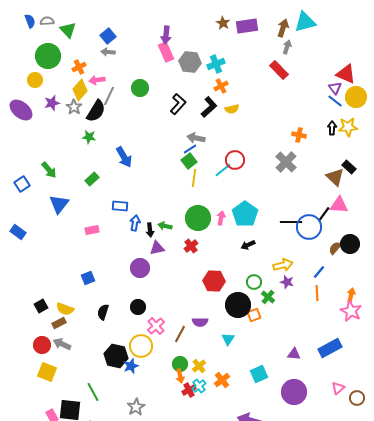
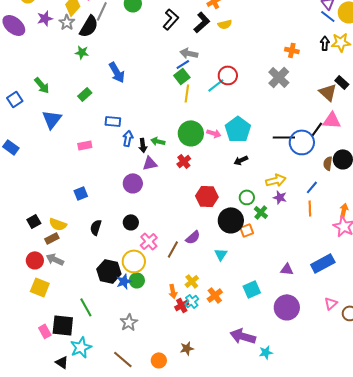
pink arrow: (221, 218) -> (214, 133), turned 96
brown semicircle: (335, 248) -> (328, 163), turned -32
purple semicircle: (200, 322) -> (193, 237), turned -42
green circle: (180, 364) -> (137, 280), moved

